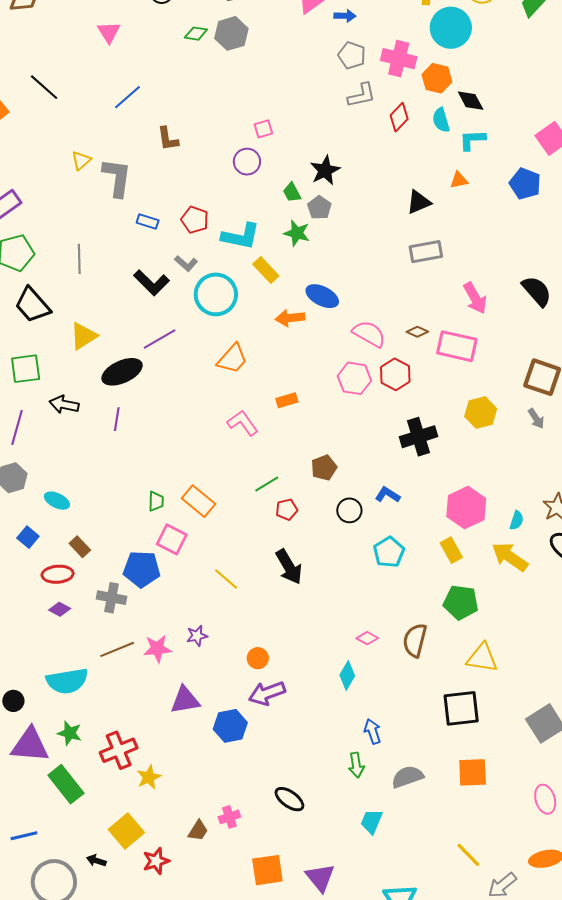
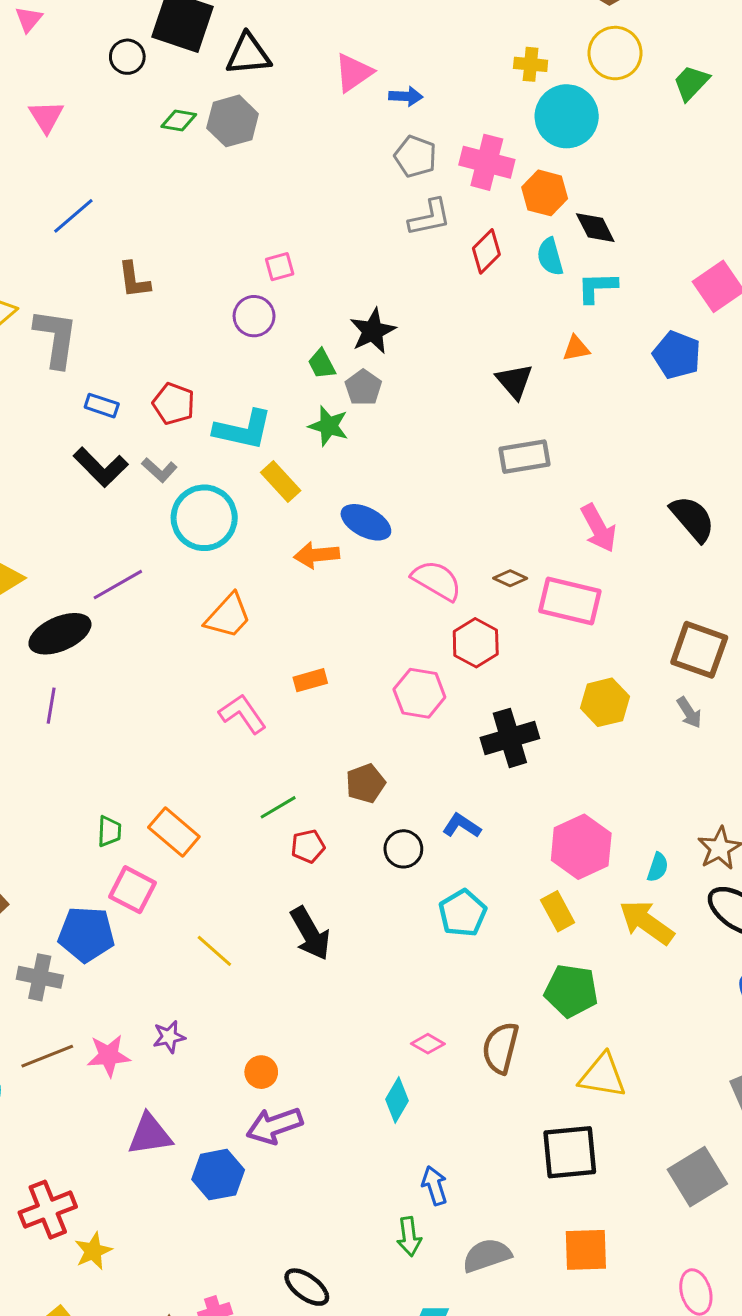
black triangle: (419, 202) -> (514, 381), turned -48
black L-shape: (151, 283) -> (101, 467), moved
pink hexagon: (354, 378) -> (419, 693), moved

